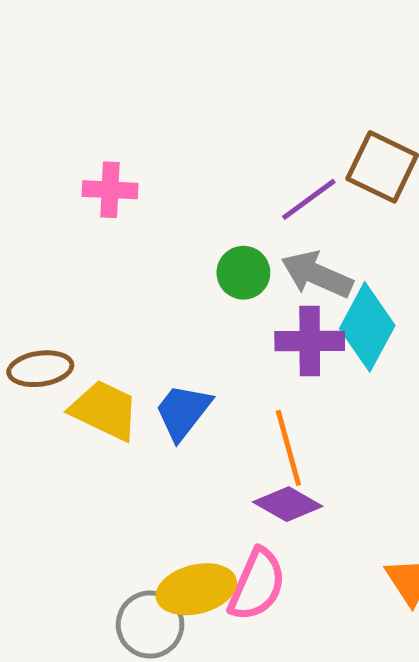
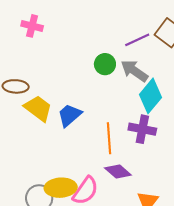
pink cross: (110, 190) -> (32, 26), moved
purple cross: (310, 341) -> (142, 129), moved
purple diamond: (288, 504) -> (118, 172), moved

